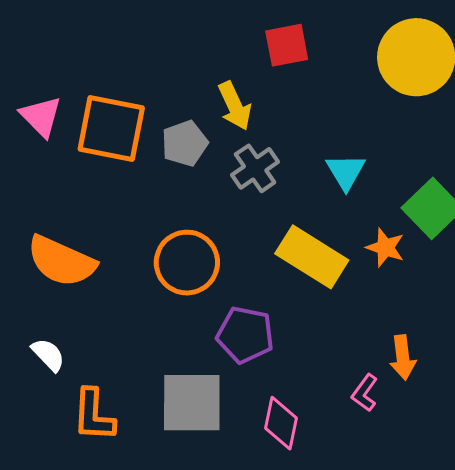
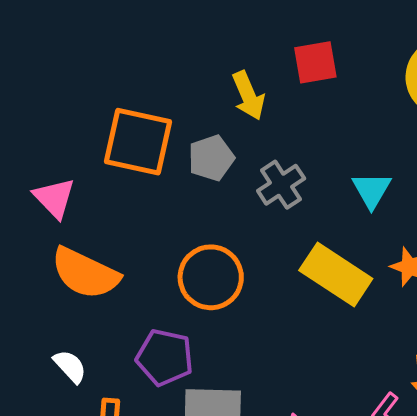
yellow arrow: (235, 106) -> (248, 96), moved
pink triangle: (41, 116) -> (54, 198), moved
purple pentagon: (245, 335) -> (165, 357), moved

